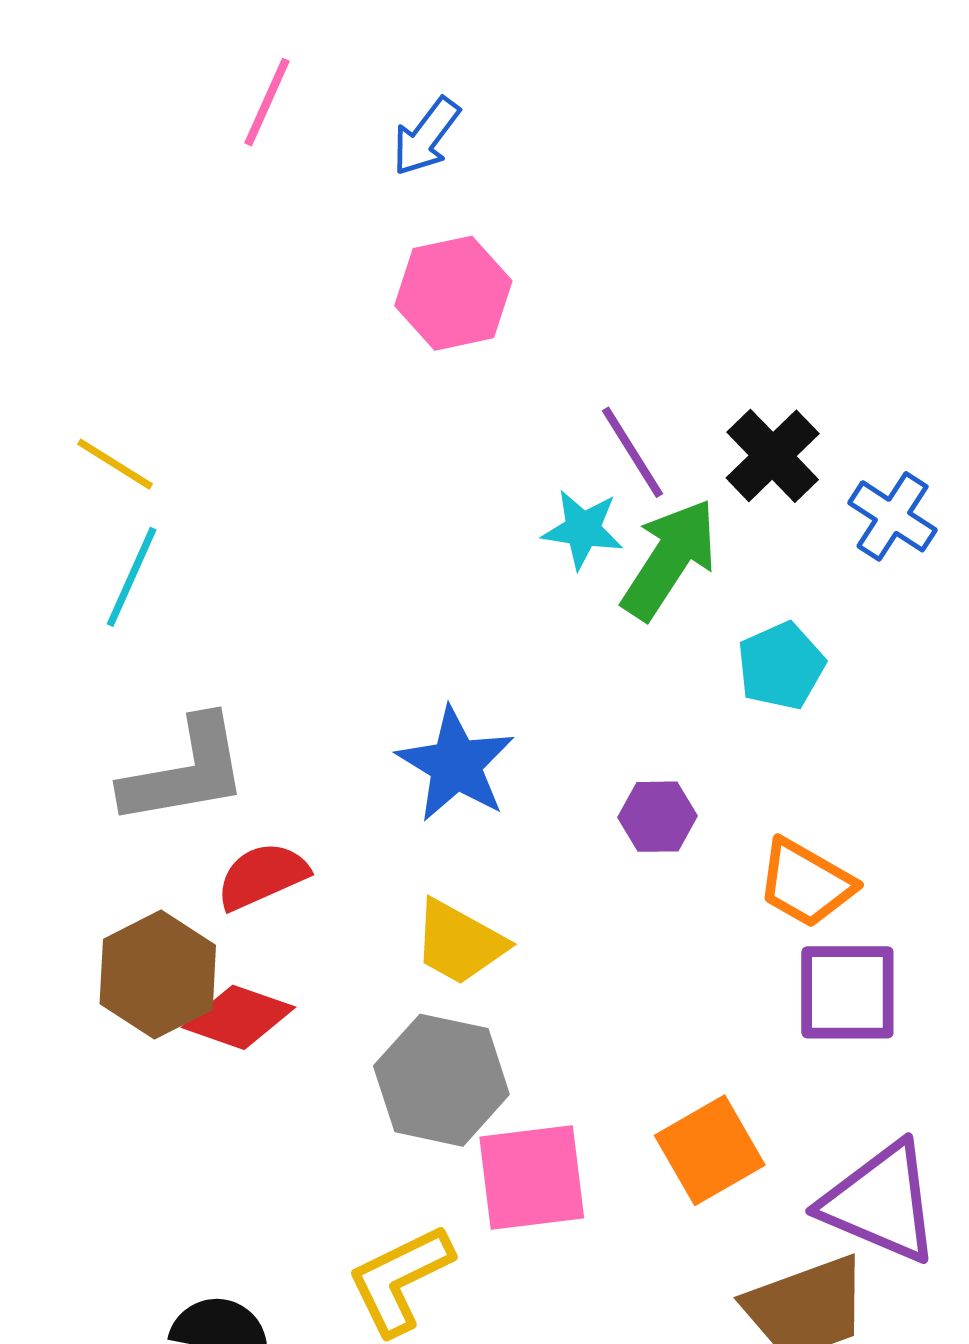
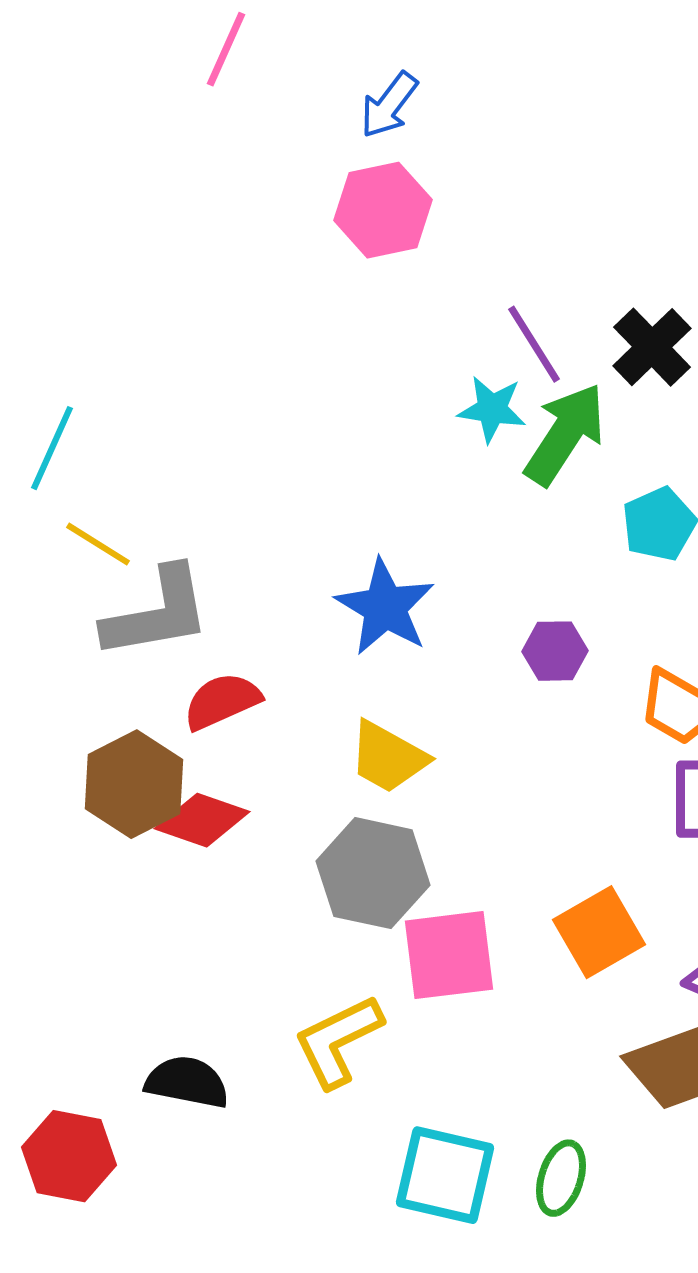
blue arrow: (426, 137) -> (389, 105), moved
yellow line: (115, 464) -> (98, 544), moved
cyan line: (132, 577) -> (52, 448), moved

